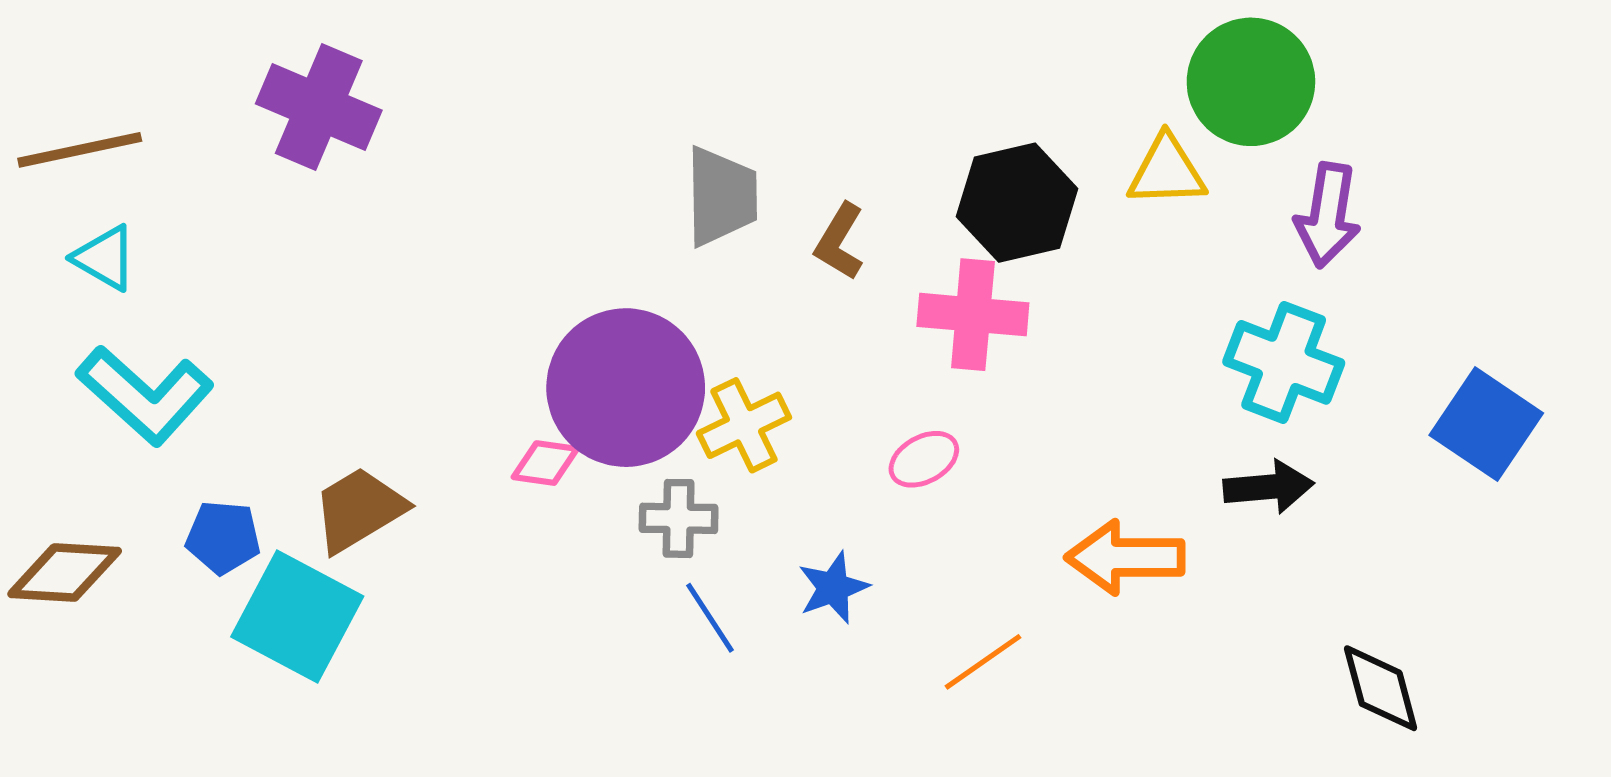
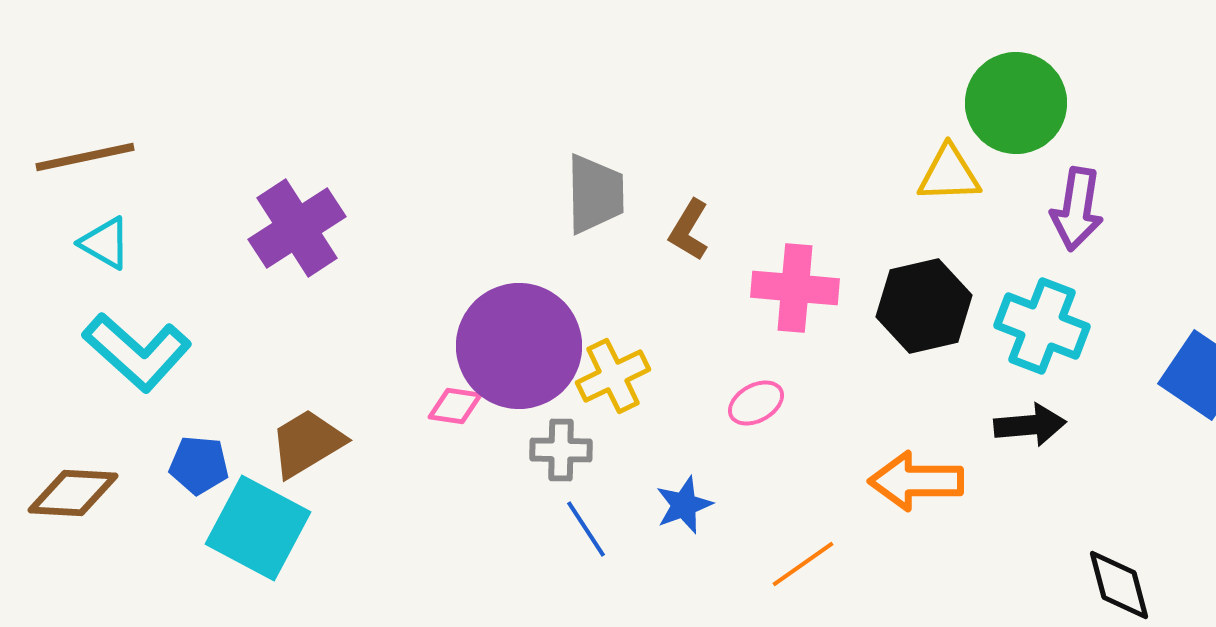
purple cross: (319, 107) -> (297, 228), moved, turned 34
black hexagon: (1017, 203) -> (924, 306), moved

